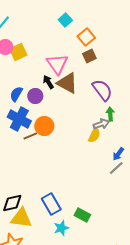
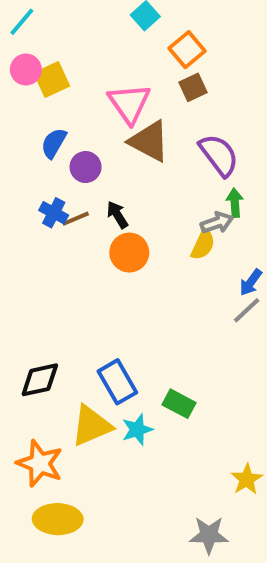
black arrow: (48, 82) -> (117, 215), moved
blue semicircle: (16, 94) -> (54, 143), moved
blue cross: (19, 119) -> (54, 213), size x0.6
orange circle: (44, 126) -> (129, 253), moved
brown line: (30, 136) -> (76, 219), moved
yellow triangle: (21, 218) -> (92, 426), moved, turned -30

